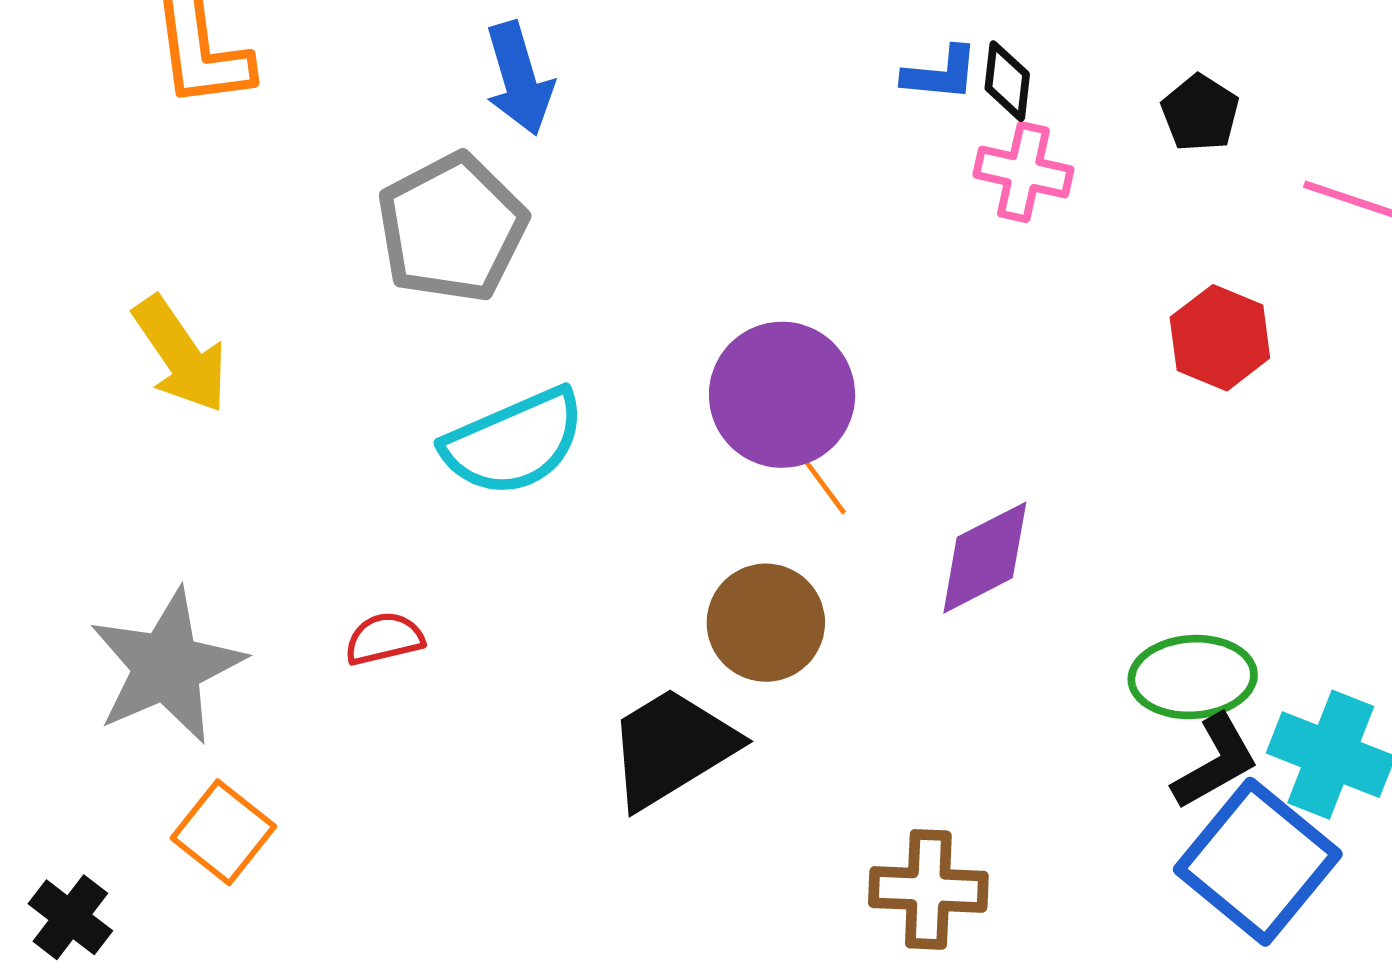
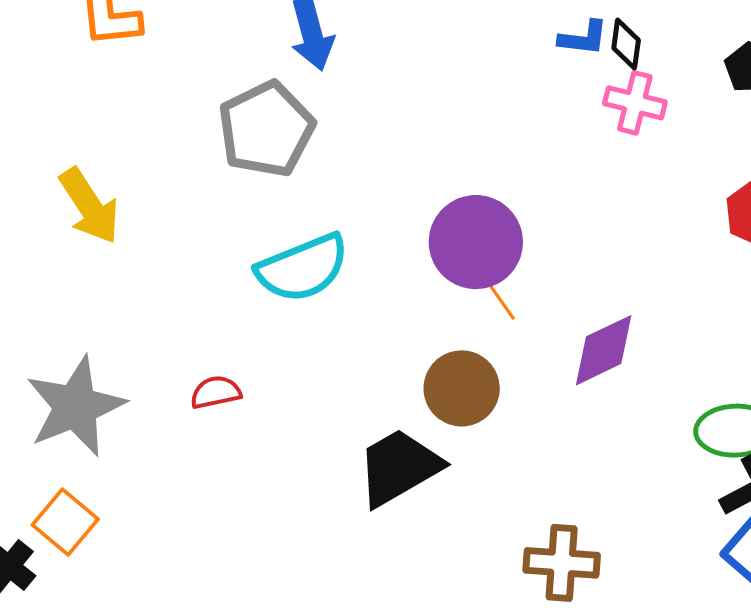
orange square: (223, 832) -> (65, 522), moved

